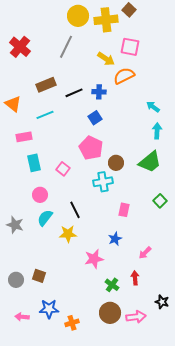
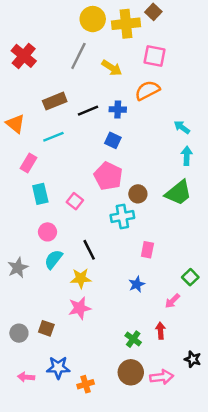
yellow arrow: (106, 59) -> (112, 68), moved
blue square: (95, 118) -> (113, 140), turned -32
pink rectangle: (24, 137) -> (28, 163), turned -49
green square: (160, 201) -> (190, 277), moved
gray star: (15, 225) -> (18, 268), turned 30
pink star: (94, 259) -> (80, 308), moved

